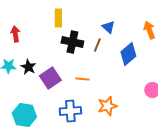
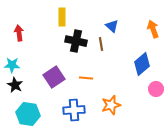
brown line: (97, 45) -> (101, 44), turned -32
blue diamond: (128, 54) -> (142, 64), moved
black star: (28, 67) -> (15, 85), moved

